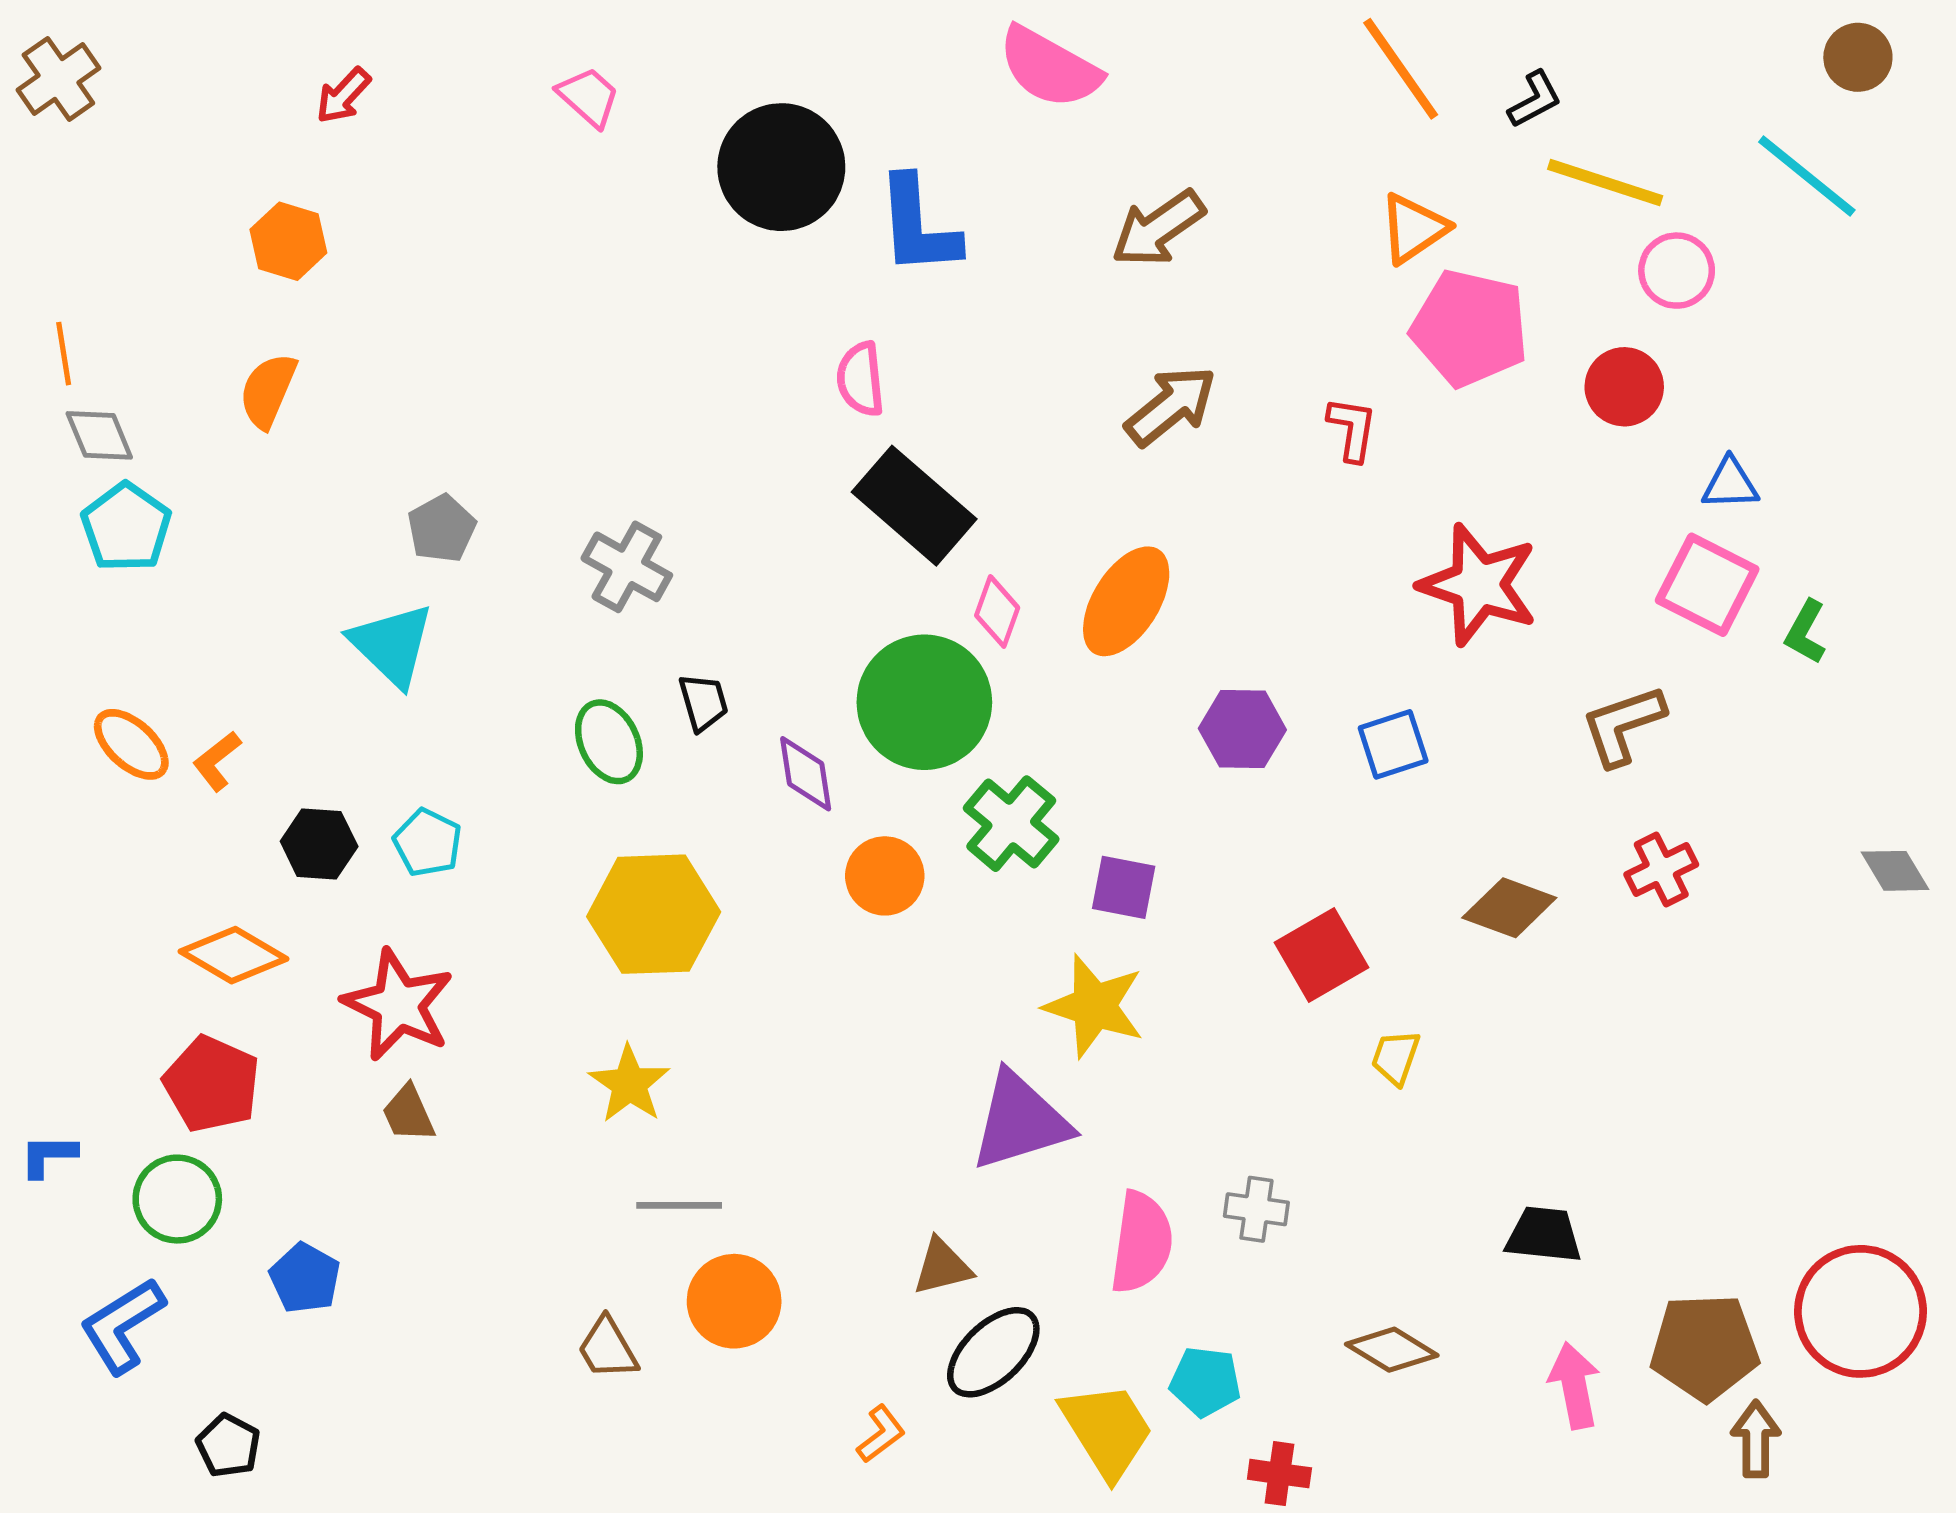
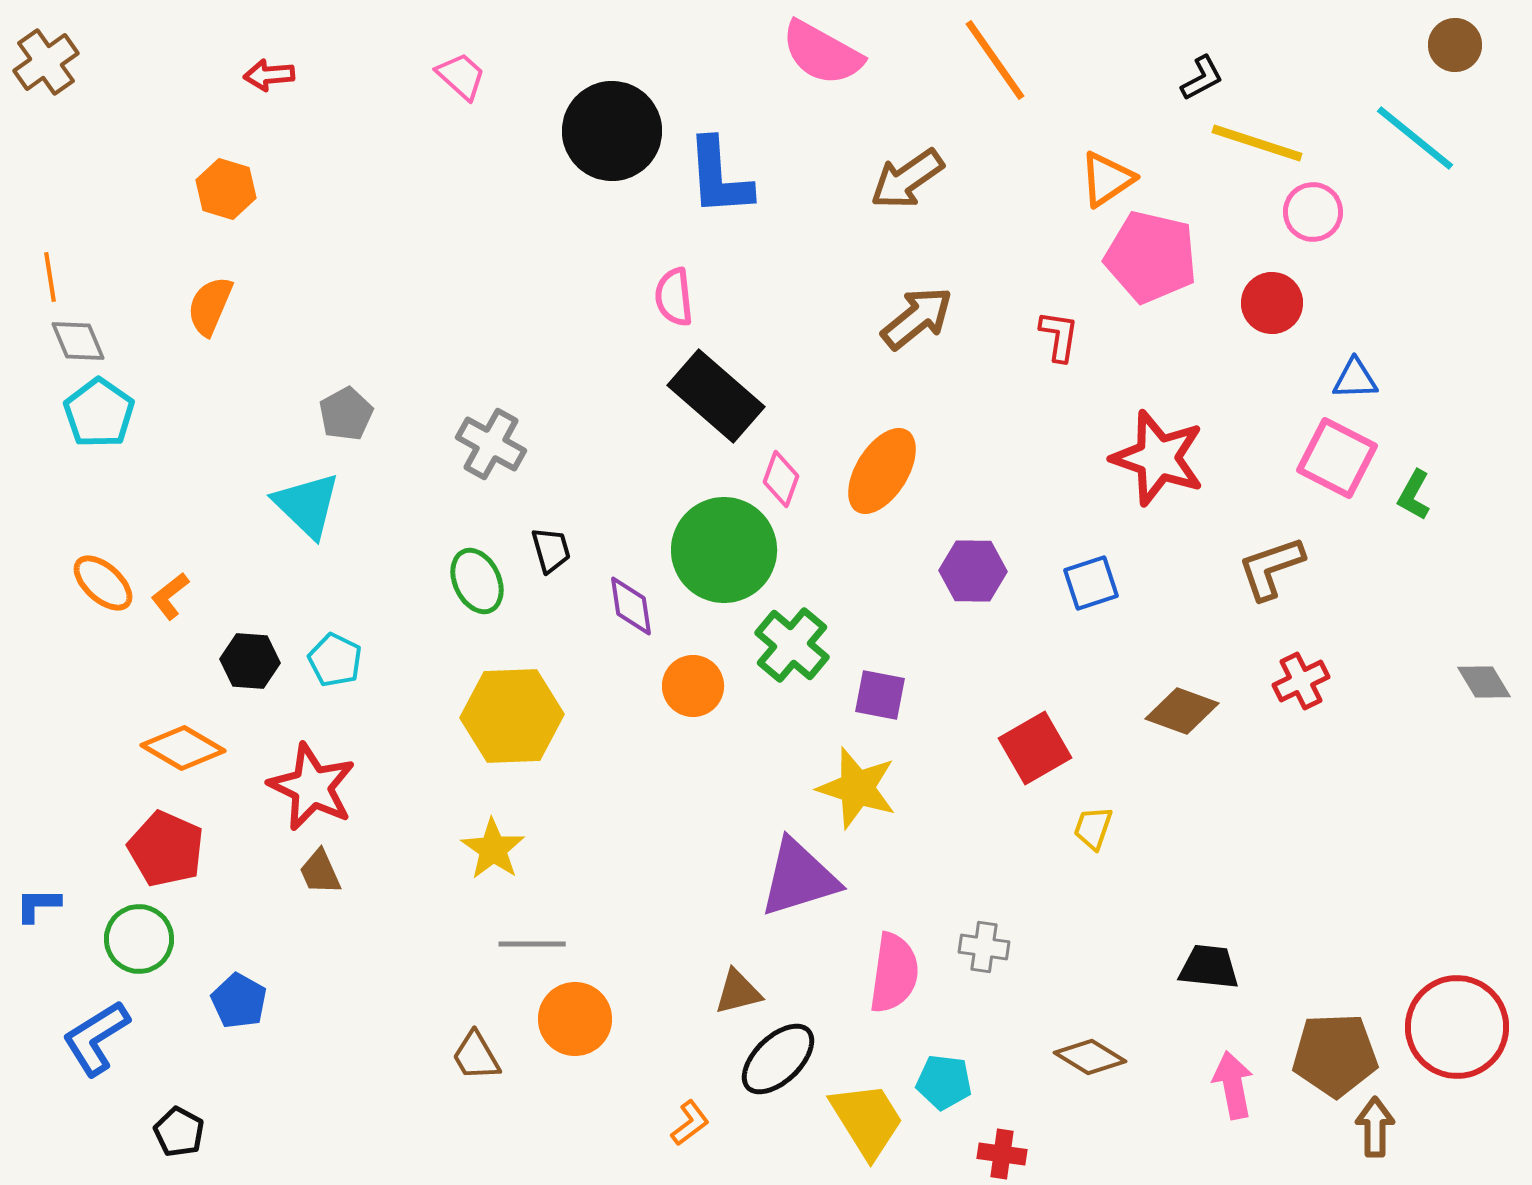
orange line: (1401, 69) -> (995, 60), moved
red arrow: (343, 96) -> (269, 75), turned 42

